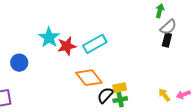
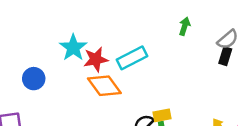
green arrow: (160, 11) -> (185, 26), moved
orange diamond: (89, 78) -> (104, 86), moved

